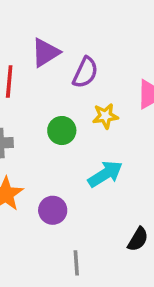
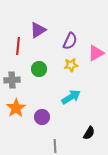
purple semicircle: (85, 73) -> (70, 41), moved
green circle: (62, 131) -> (39, 69), moved

